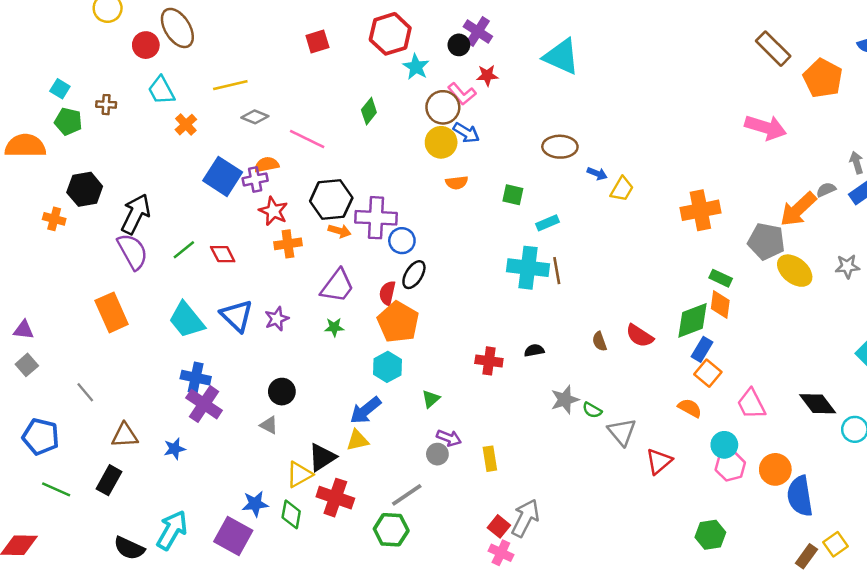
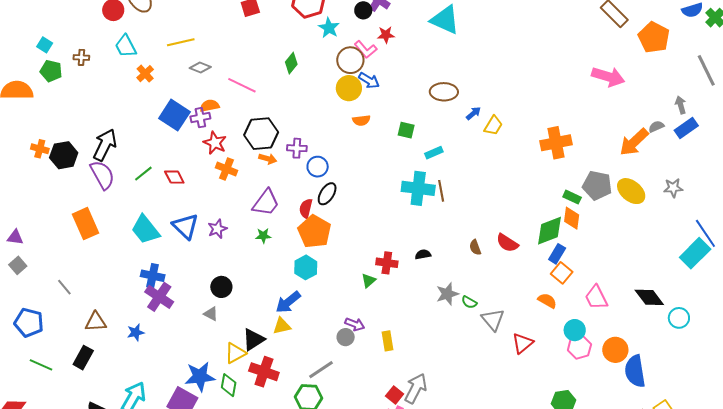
blue arrow: (597, 174) -> (473, 113), turned -63
black hexagon: (85, 189) -> (64, 155), moved
purple cross: (376, 218) -> (297, 148), size x0.6
gray pentagon: (766, 241) -> (597, 185), moved
orange cross: (288, 244) -> (226, 169), turned 30
green triangle: (431, 399) -> (369, 281), moved
blue star: (255, 504) -> (200, 377), size x1.4

